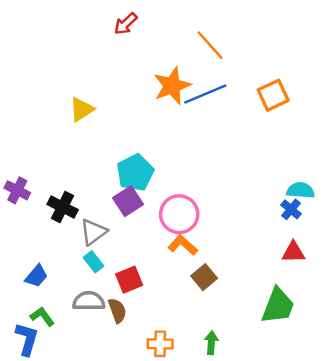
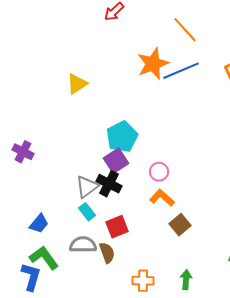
black cross: (63, 207) -> (109, 184), moved
pink circle: (179, 214) -> (159, 172), size x0.6
green L-shape: (42, 316) -> (44, 258), size x1.4

